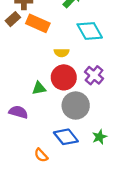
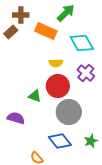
orange rectangle: (38, 23) -> (46, 31), moved
purple cross: (94, 75) -> (86, 73), moved
green triangle: (39, 88) -> (35, 96), turned 32

